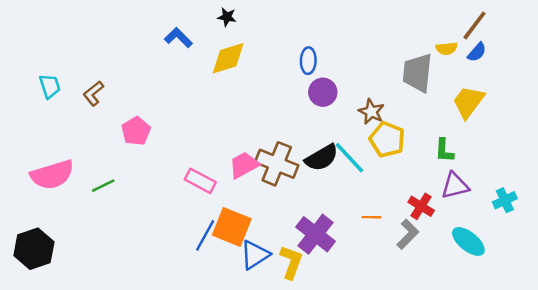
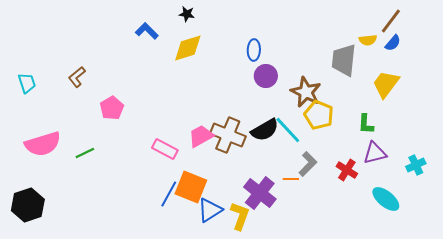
cyan trapezoid: (50, 86) -> (27, 83), moved
brown star: (371, 112) -> (306, 92), size x1.4
orange line: (371, 217) -> (291, 179), moved
gray L-shape: (408, 234) -> (308, 164), moved

